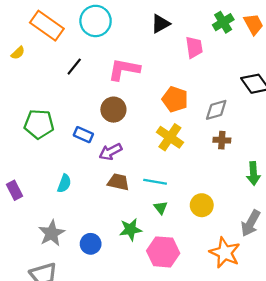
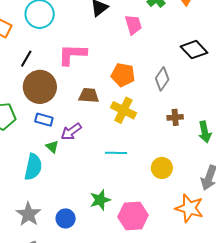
brown circle: (113, 110) -> (40, 87), moved, size x1.4
gray diamond: (216, 110) -> (162, 79), turned -30
brown cross: (222, 140) -> (175, 117), moved
brown trapezoid: (118, 182) -> (89, 95), moved
cyan semicircle: (64, 183) -> (33, 167), size x1.5
green triangle: (161, 208) -> (52, 147), moved

